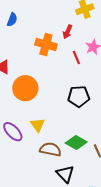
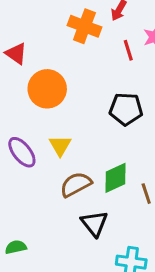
green diamond: (76, 143) -> (115, 178), turned -60
brown semicircle: (50, 149) -> (76, 184), turned -45

